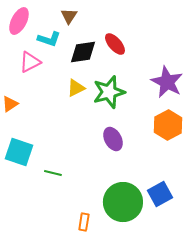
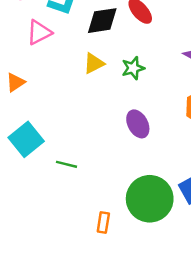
green star: (109, 92) -> (133, 68), size x0.6
cyan square: (19, 152) -> (26, 139), turned 32

